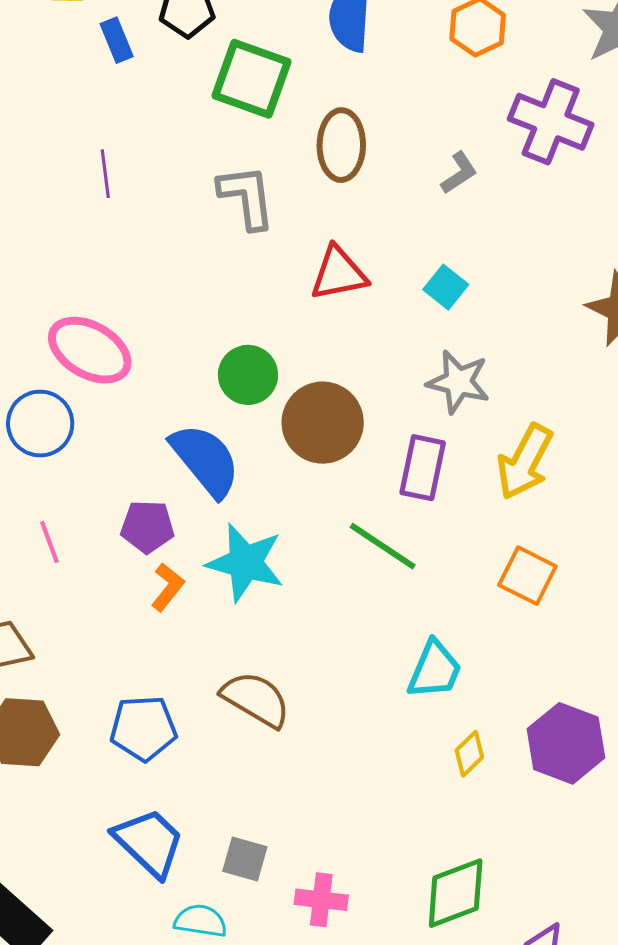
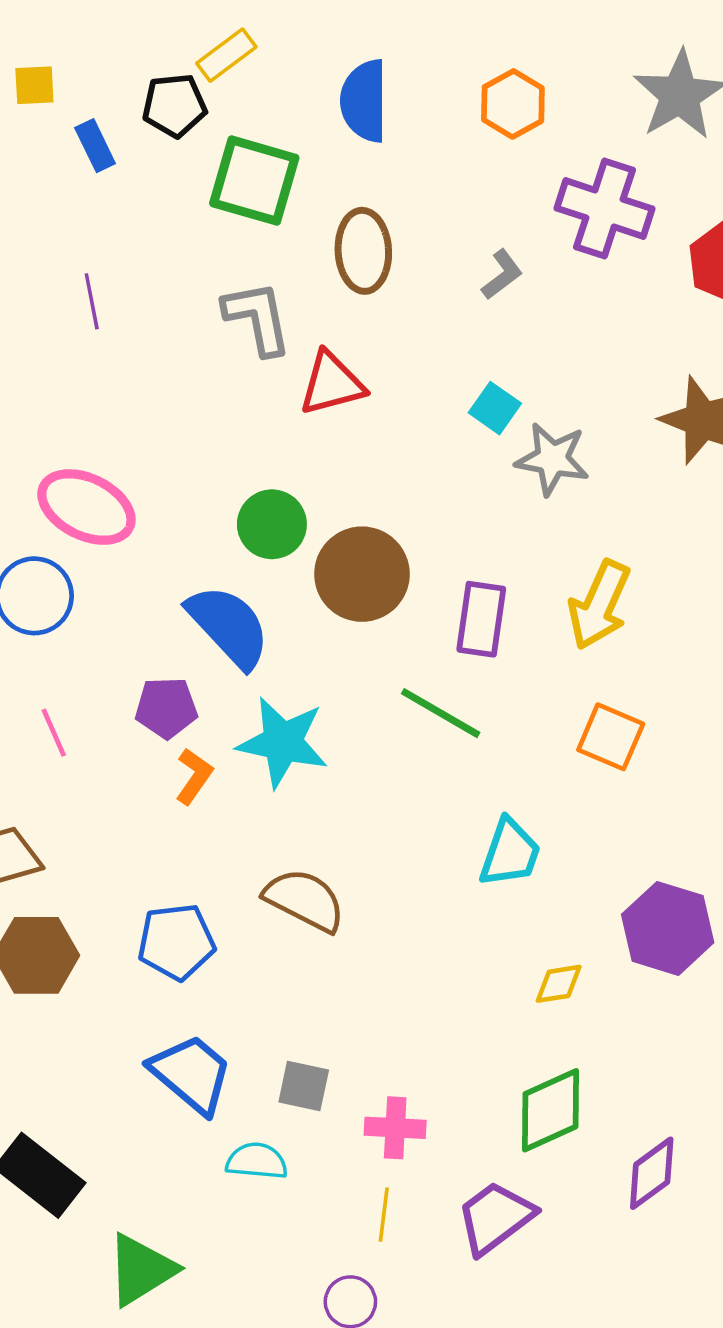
red triangle: (339, 273) -> (332, 383), moved
gray star: (458, 382) -> (552, 459), moved
yellow diamond: (469, 754) -> (559, 984), moved, turned 39

